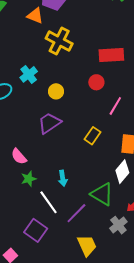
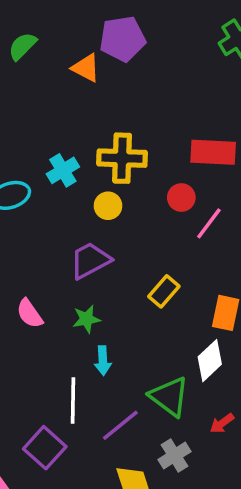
yellow cross: (59, 41) -> (122, 158), moved, turned -32
pink line: (115, 106) -> (209, 223), moved
green star: (29, 179) -> (86, 319), moved
white line: (48, 202) -> (73, 401), turned 30
gray cross: (118, 225) -> (175, 456), moved

